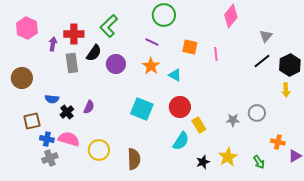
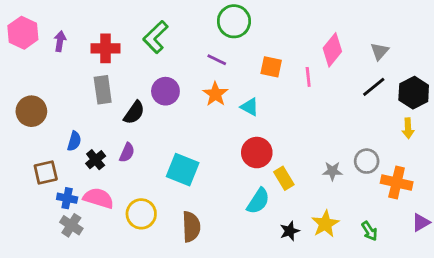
pink diamond: (231, 16) -> (332, 50), moved
pink hexagon: (27, 28) -> (23, 33), moved
purple arrow: (53, 44) -> (60, 41), moved
black semicircle: (94, 53) -> (134, 113), moved
blue semicircle: (52, 99) -> (74, 141), turned -80
cyan square: (142, 109) -> (183, 170), moved
orange cross: (278, 142) -> (397, 182), moved, size x1.5
gray cross: (50, 158) -> (71, 225), turned -35

